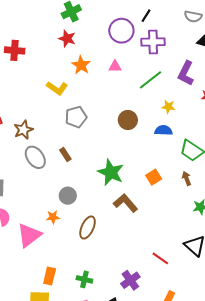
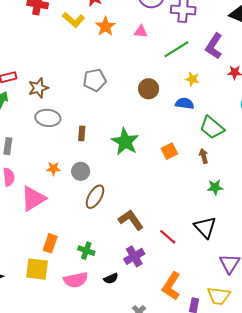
yellow L-shape: (57, 88) -> (74, 20), moved
brown rectangle: (65, 155) -> (82, 133), moved, turned 32
gray ellipse: (35, 157) -> (48, 118), turned -55
gray circle: (68, 196) -> (81, 171), moved
brown L-shape: (126, 203) -> (131, 220), moved
orange star: (53, 217) -> (53, 169), moved

